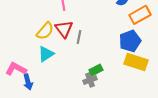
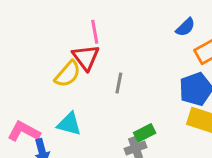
red triangle: (64, 29) -> (86, 57), moved
cyan triangle: (46, 54) -> (69, 124), moved, turned 48

